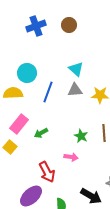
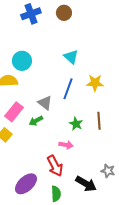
gray triangle: (75, 90) -> (45, 103), moved, turned 42
blue line: (48, 92) -> (68, 89), moved
red arrow: (47, 172) -> (55, 166), moved

